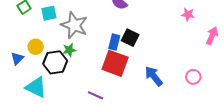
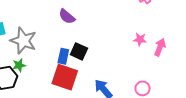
pink star: (188, 14) -> (140, 39), moved

